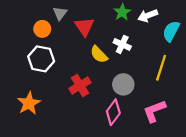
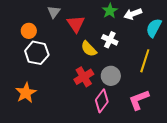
orange circle: (42, 29) -> (29, 31), moved
red cross: (80, 86) -> (84, 77), moved

